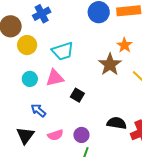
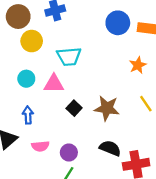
brown star: (110, 64) -> (107, 108), moved, turned 30
blue arrow: (38, 110) -> (28, 115), turned 35

